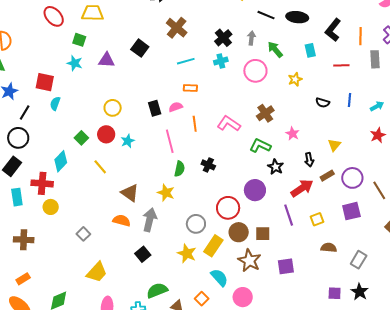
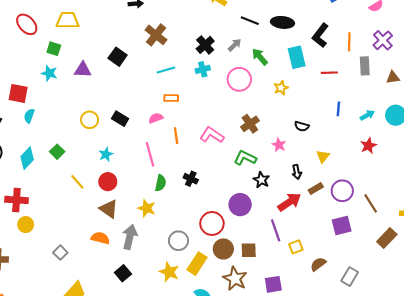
gray arrow: (251, 38) -> (235, 45), turned 40
cyan rectangle: (310, 50) -> (297, 57), size x1.5
black semicircle: (323, 103) -> (302, 126), moved
black rectangle: (155, 108) -> (120, 119), moved, turned -42
red circle: (106, 134) -> (108, 182), moved
cyan diamond: (61, 161) -> (27, 158), moved
yellow square: (317, 219) -> (296, 247), moved
brown semicircle: (329, 248) -> (318, 264), turned -42

